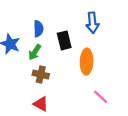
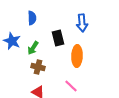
blue semicircle: (38, 29) -> (32, 18), moved
pink line: (101, 97) -> (71, 86), moved

